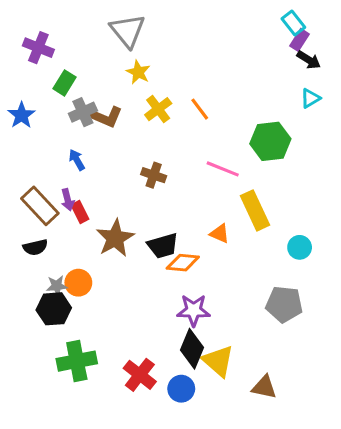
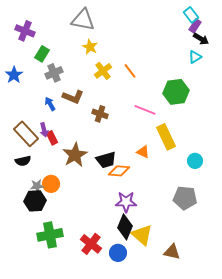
gray triangle: (127, 31) -> (83, 20), turned -40
cyan triangle: (310, 98) -> (195, 57), moved
brown L-shape: (106, 117) -> (73, 97), moved

